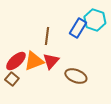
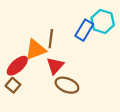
orange triangle: (34, 61) -> (36, 50), moved
brown ellipse: (76, 76) -> (67, 85), moved

